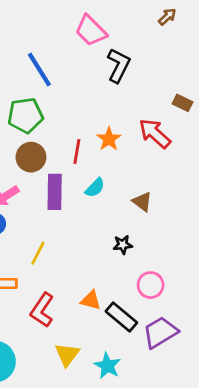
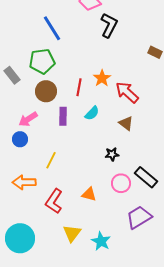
red arrow: (155, 133) -> (127, 92), moved
purple rectangle: (55, 192) -> (63, 116), size x0.7
pink circle: (151, 285) -> (121, 183), moved
black rectangle: (121, 317) -> (146, 177), moved

